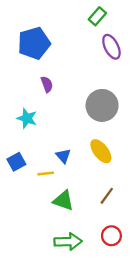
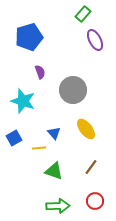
gray circle: (102, 105) -> (73, 90), moved
cyan star: (27, 118) -> (23, 101), size x1.4

